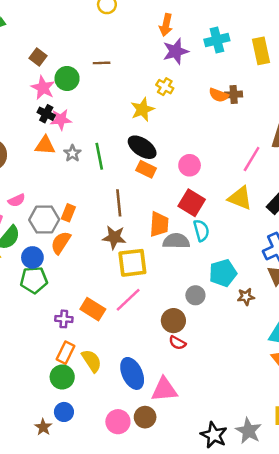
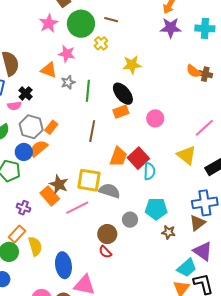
green circle: (67, 79) -> (81, 24), size x1.4
yellow cross: (165, 87) -> (101, 43), moved
pink star: (43, 88) -> (49, 23), moved
black cross: (46, 114) -> (26, 93), moved
orange rectangle: (146, 169) -> (121, 112), turned -63
red square: (192, 203) -> (138, 158), moved
brown star: (114, 237) -> (59, 184), moved
gray semicircle: (176, 241) -> (110, 191), moved
blue circle: (32, 257) -> (24, 152), moved
orange rectangle: (93, 309) -> (50, 196), moved

